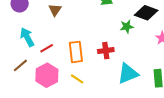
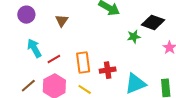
red cross: (106, 51) -> (108, 70), moved
brown line: (20, 65) -> (28, 86), moved

